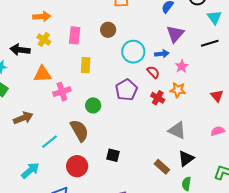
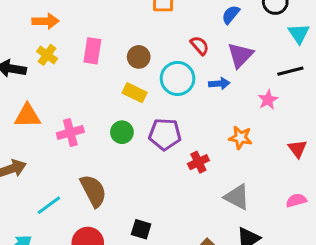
brown circle: (108, 30) -> (139, 57), moved
yellow rectangle: (86, 65) -> (135, 93), moved, turned -70
pink star: (182, 66) -> (268, 100), moved
red semicircle: (153, 72) -> (200, 45), moved
orange triangle: (42, 74) -> (28, 116), moved
purple pentagon: (126, 90) -> (165, 134), turned 30
red cross: (158, 98) -> (198, 162), moved, turned 32
green circle: (93, 105) -> (122, 132), moved

